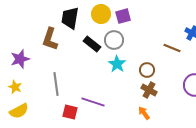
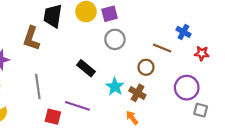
gray circle: (114, 40) -> (115, 39), moved
black rectangle: (92, 44) -> (86, 68), moved
cyan star: (117, 64) -> (115, 87), moved
brown circle: (147, 70) -> (146, 67), moved

